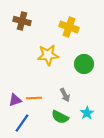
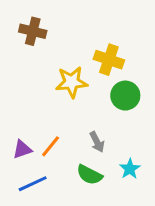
yellow cross: (69, 27) -> (109, 60), moved
orange line: (34, 98) -> (51, 146), turned -49
blue line: (22, 123) -> (33, 184), turned 30

